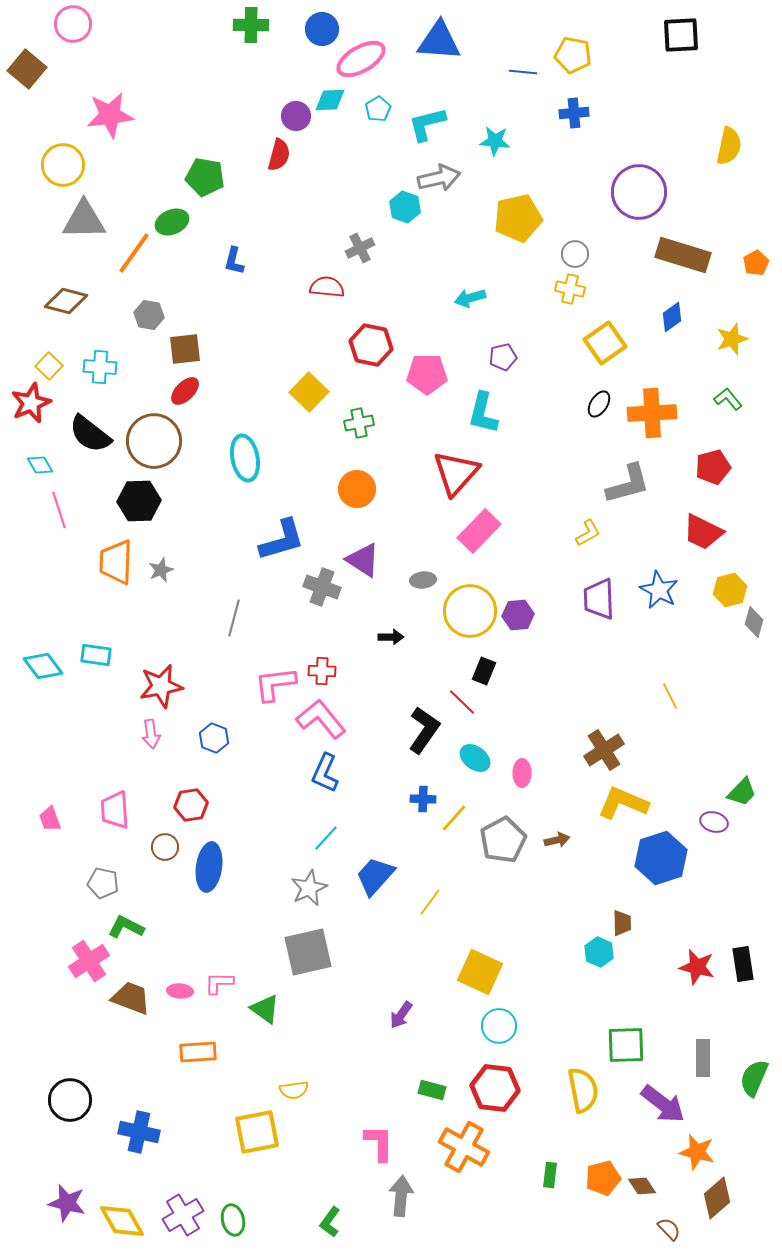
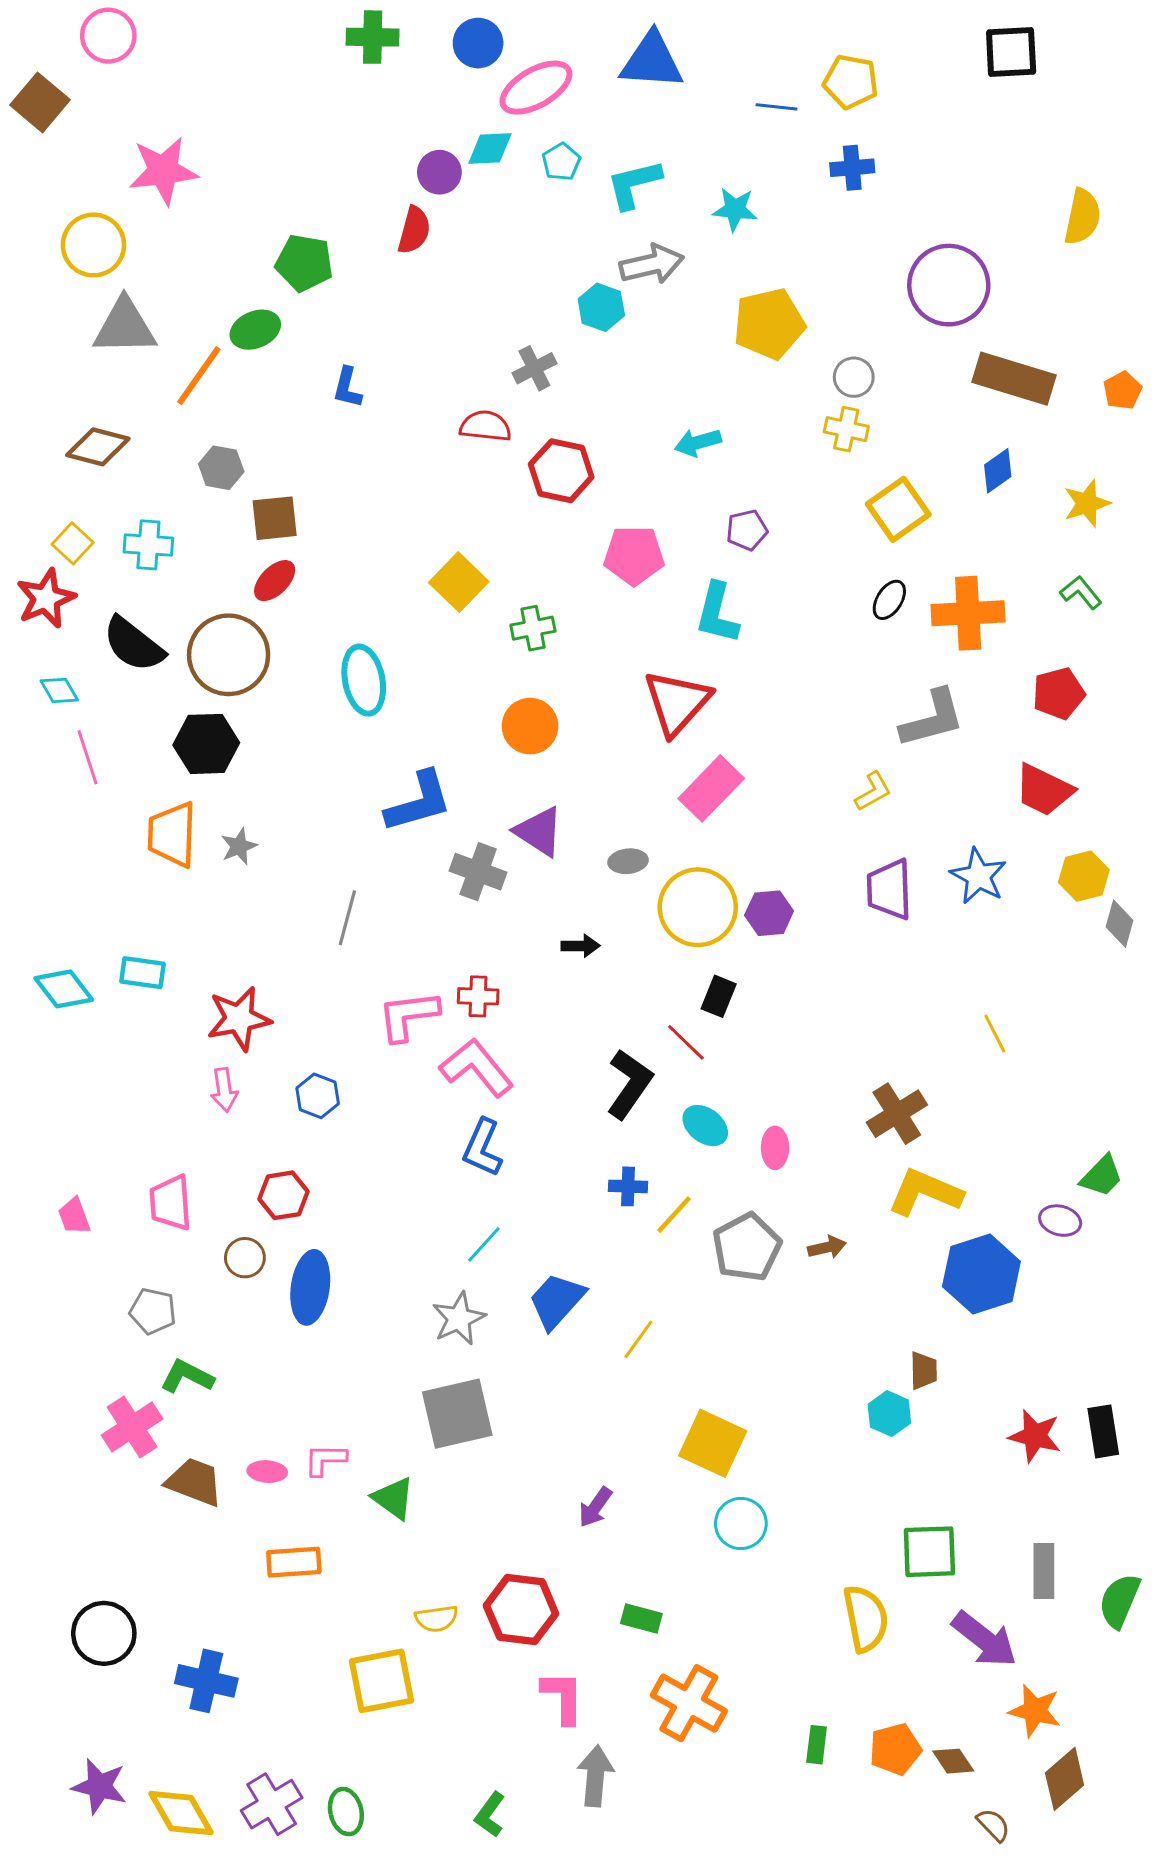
red hexagon: (371, 345) -> (561, 471), moved
red hexagon: (495, 1088) -> (521, 1610), moved

